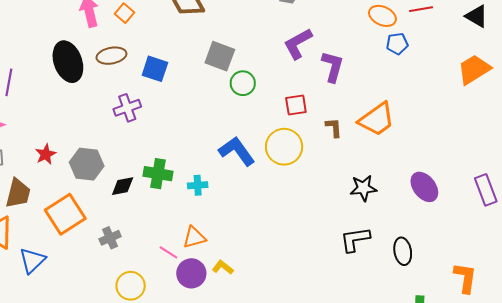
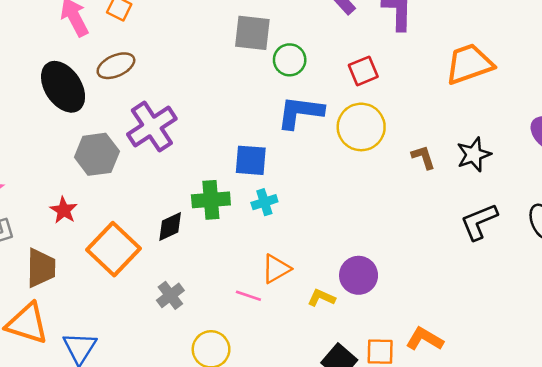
blue square: (155, 69) -> (251, 160), moved
purple cross: (127, 108) -> (152, 127), size x1.4
orange trapezoid: (377, 119) -> (469, 64), turned -150
brown L-shape: (334, 127) -> (423, 157), moved
blue L-shape: (237, 151) -> (300, 112), moved, turned -33
gray hexagon: (87, 164) -> (97, 154), moved
orange square: (65, 214) -> (113, 249), moved
purple circle: (191, 273) -> (359, 275), moved

